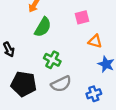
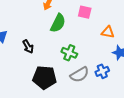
pink square: (82, 17) -> (85, 12), moved, turned 32
blue cross: (94, 94) -> (102, 71), moved

